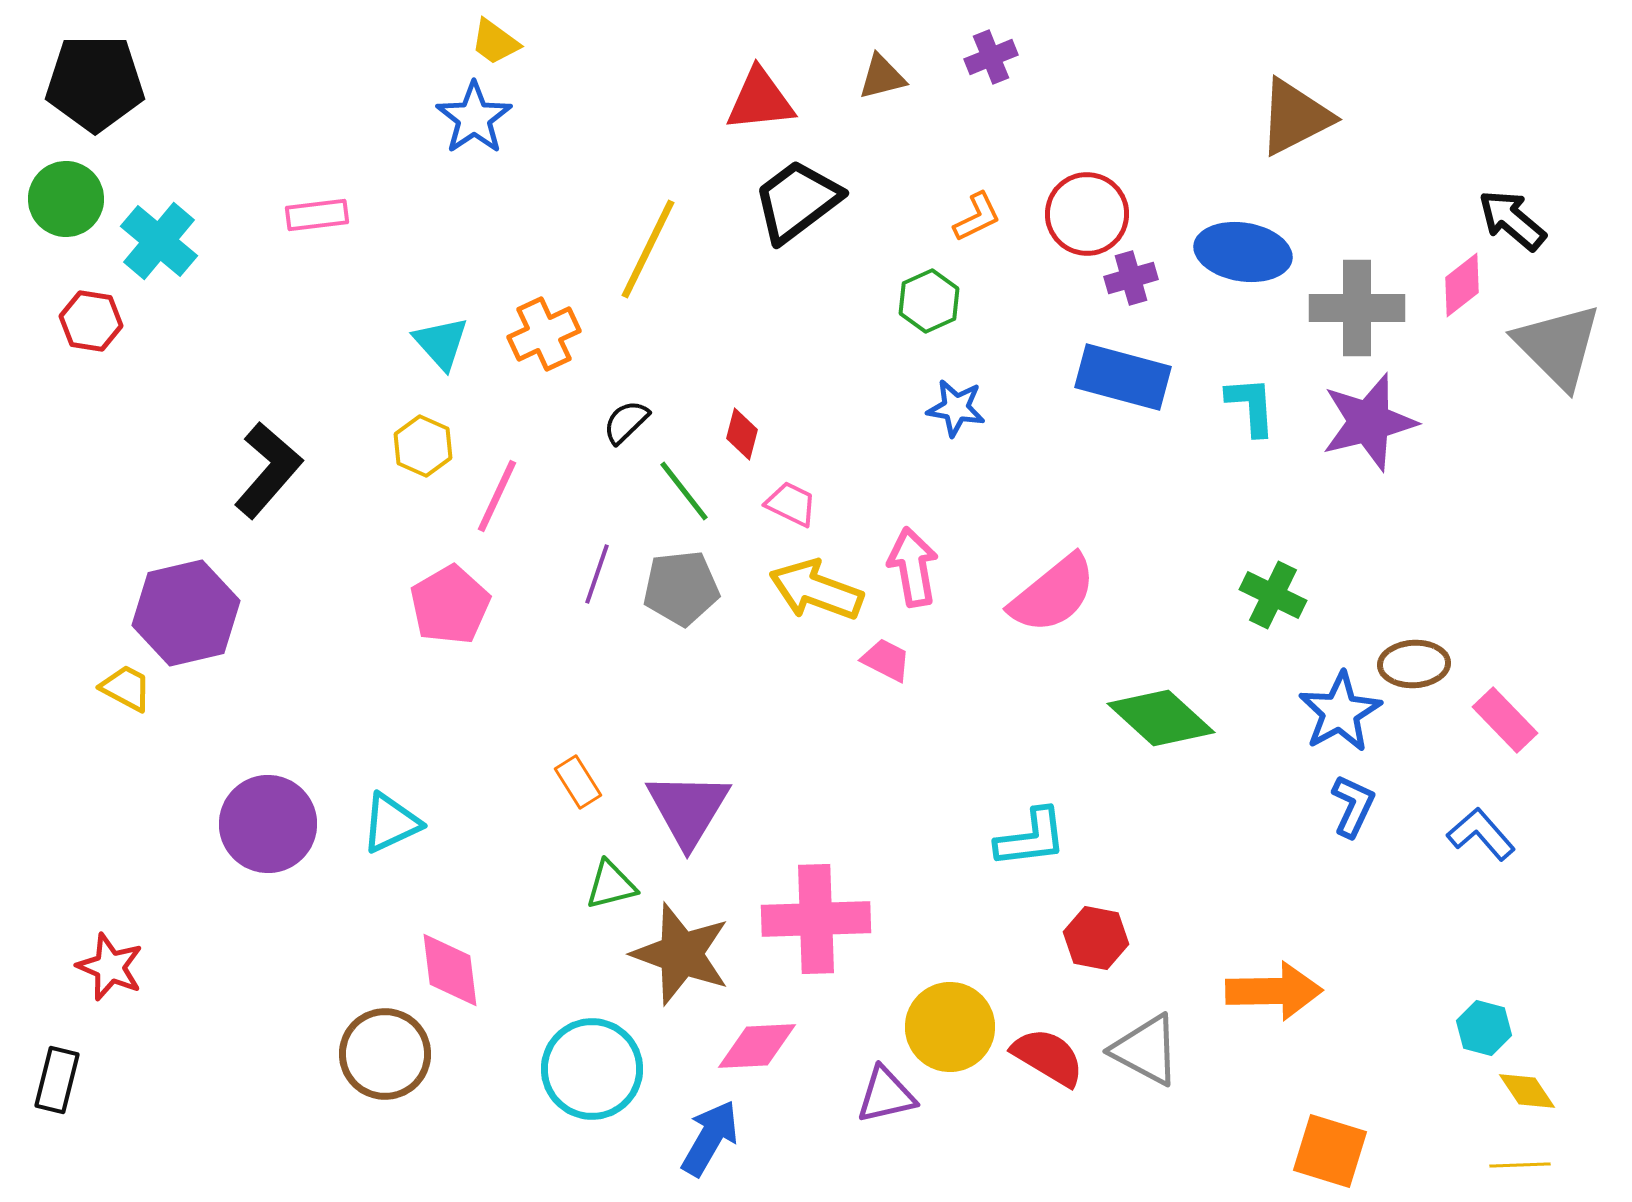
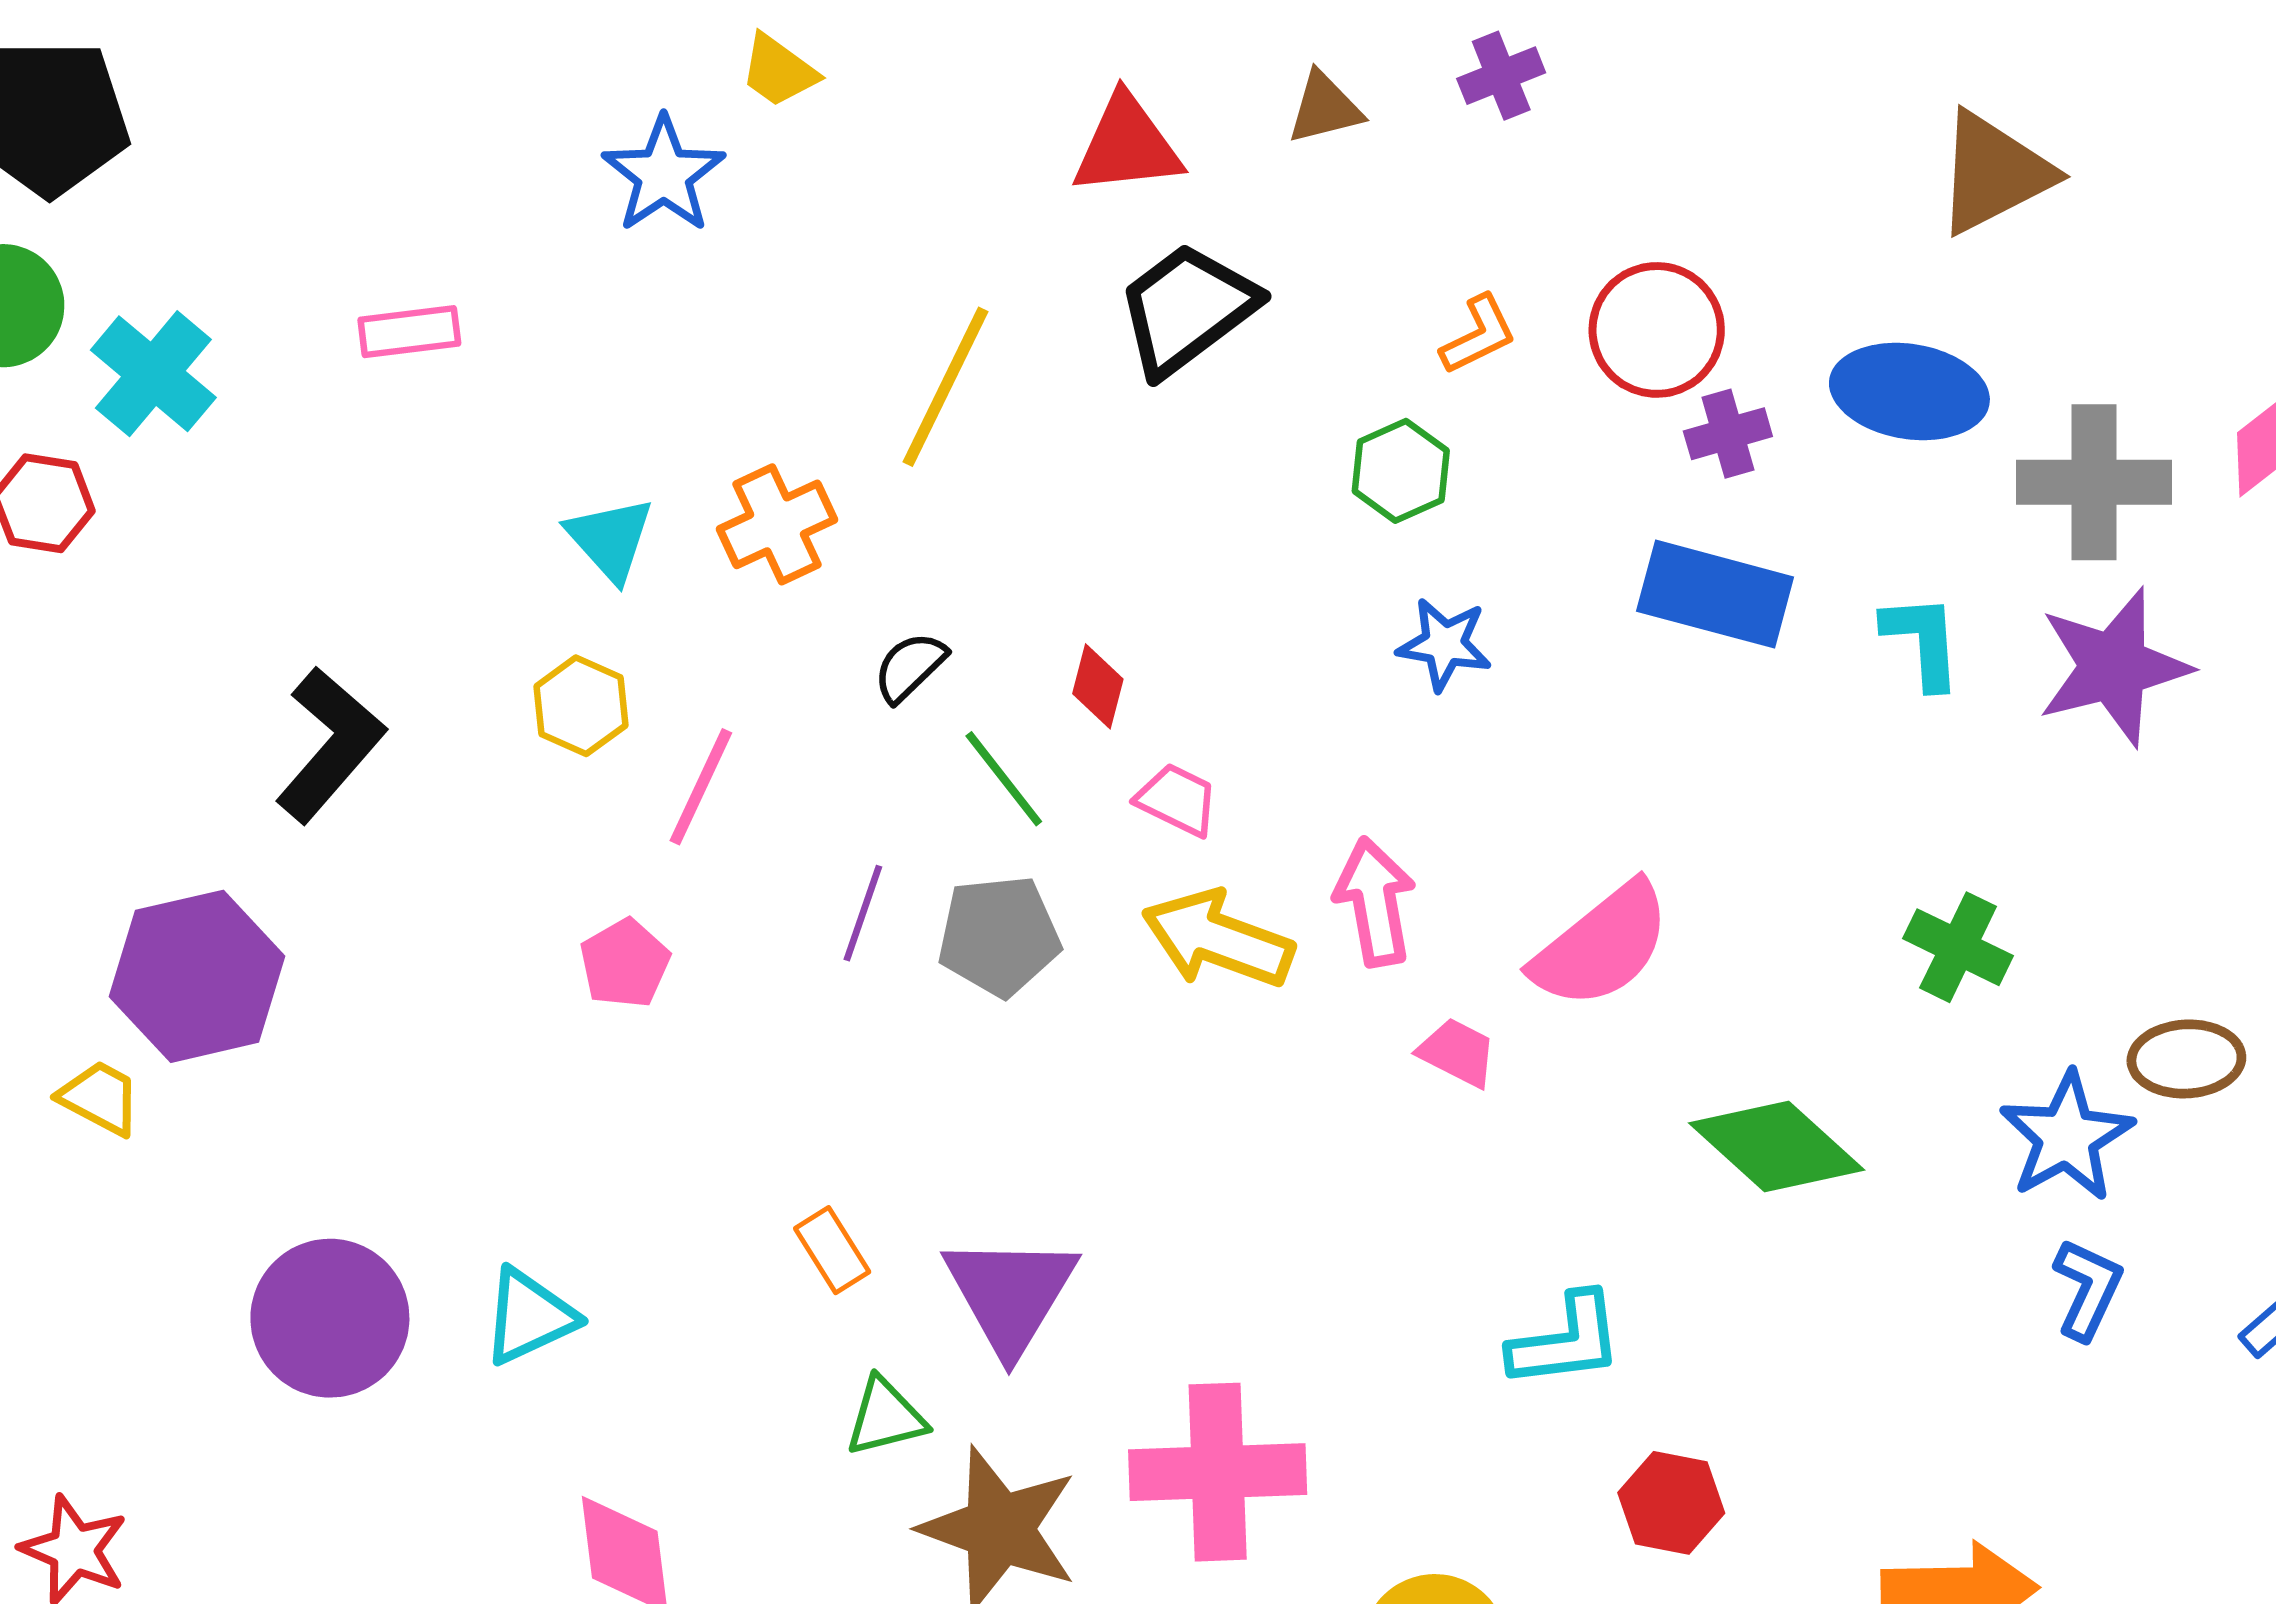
yellow trapezoid: (495, 42) -> (779, 71), moved
pink pentagon: (450, 605) -> (625, 963), size x0.7
pink trapezoid: (886, 660) -> (1457, 1052), moved

